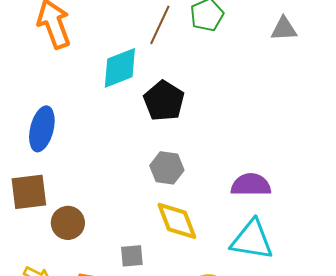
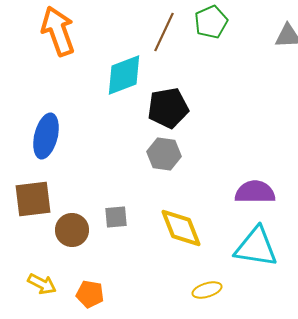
black pentagon: (164, 101) -> (168, 108), turned 30
gray hexagon: (167, 168) -> (164, 154), moved
gray square: (132, 256) -> (116, 217), moved

